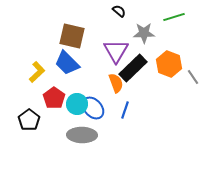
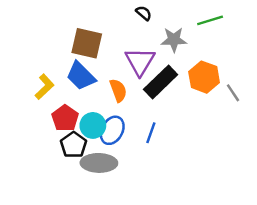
orange semicircle: (116, 83) -> (118, 90), moved
blue ellipse: (93, 108) -> (112, 130), turned 70
black pentagon: (29, 120) -> (74, 145), moved

